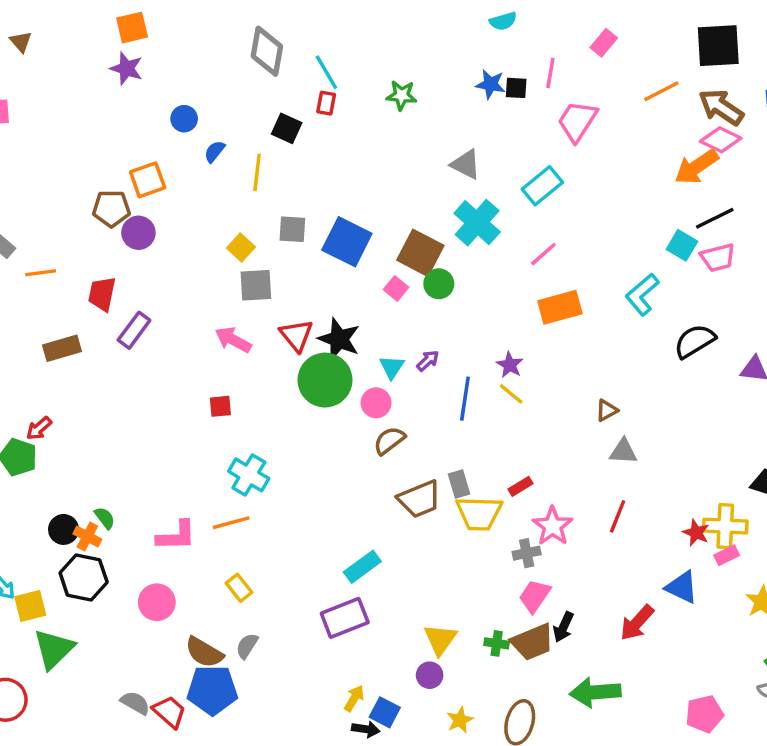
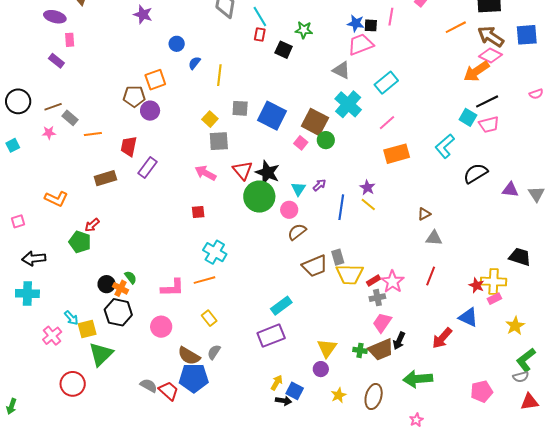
pink trapezoid: (577, 121) -> (361, 44), moved, turned 36
black square: (287, 128) -> (284, 50), moved
red rectangle: (520, 486) -> (374, 281), moved

